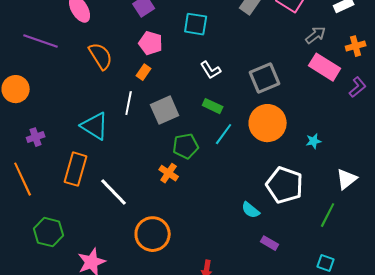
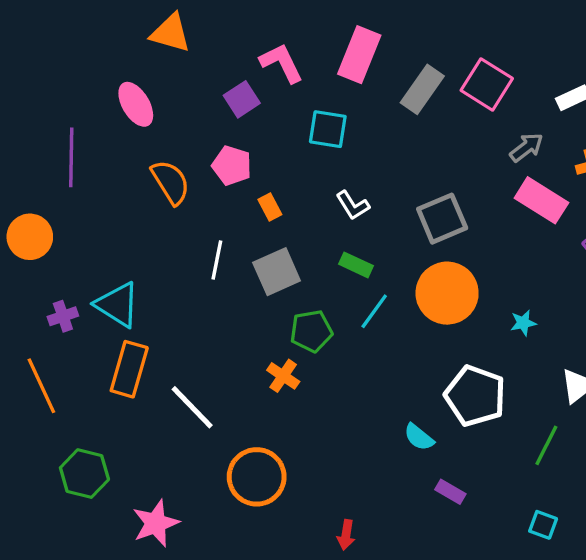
purple line: (41, 41) -> (71, 157), turned 72
pink pentagon: (151, 43) -> (232, 166), moved
orange rectangle: (144, 72) -> (270, 207), moved, turned -63
cyan triangle: (95, 126) -> (118, 305), moved

